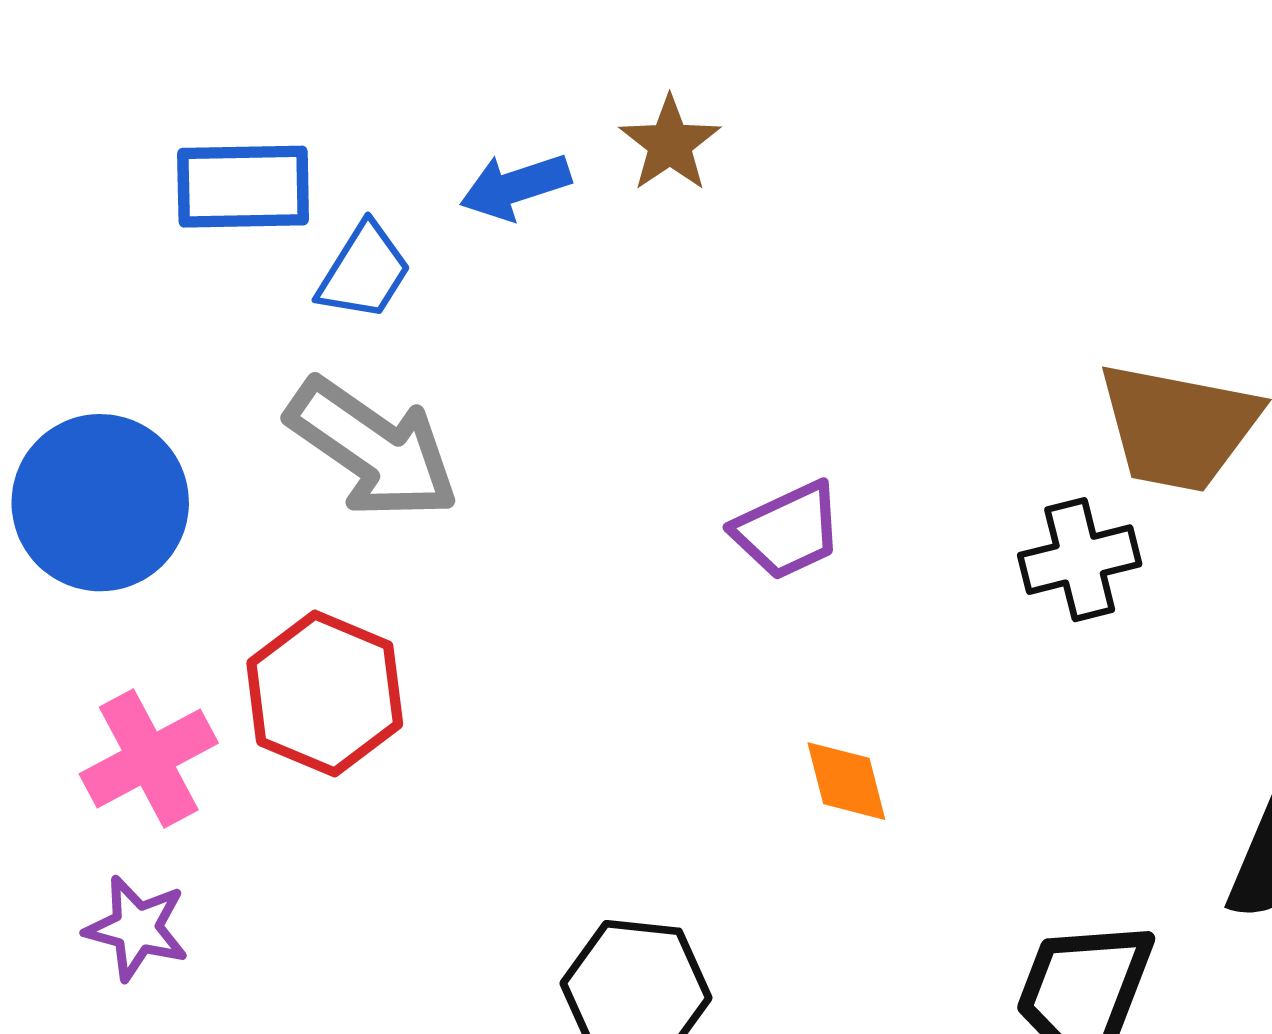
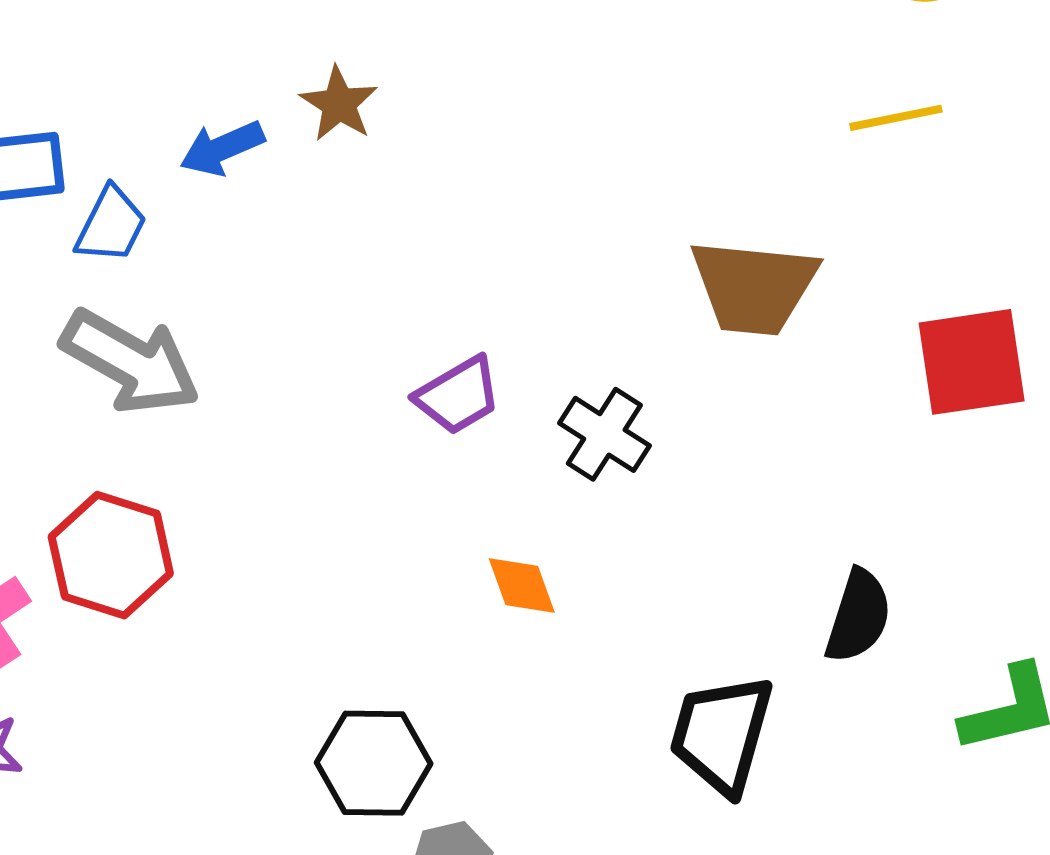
black cross: (1080, 560) -> (604, 434), moved, turned -38

